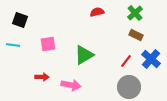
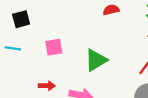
black square: (20, 20) -> (21, 19), turned -35

